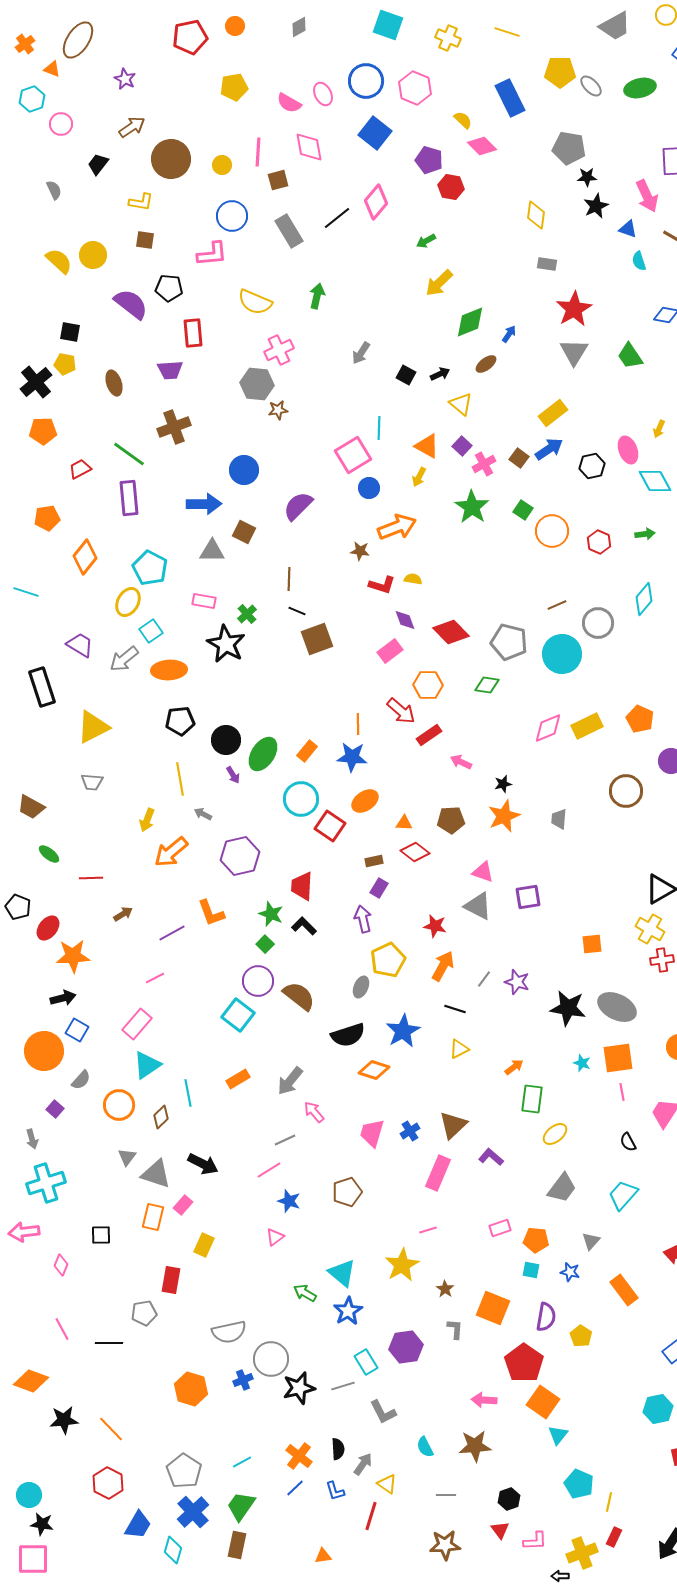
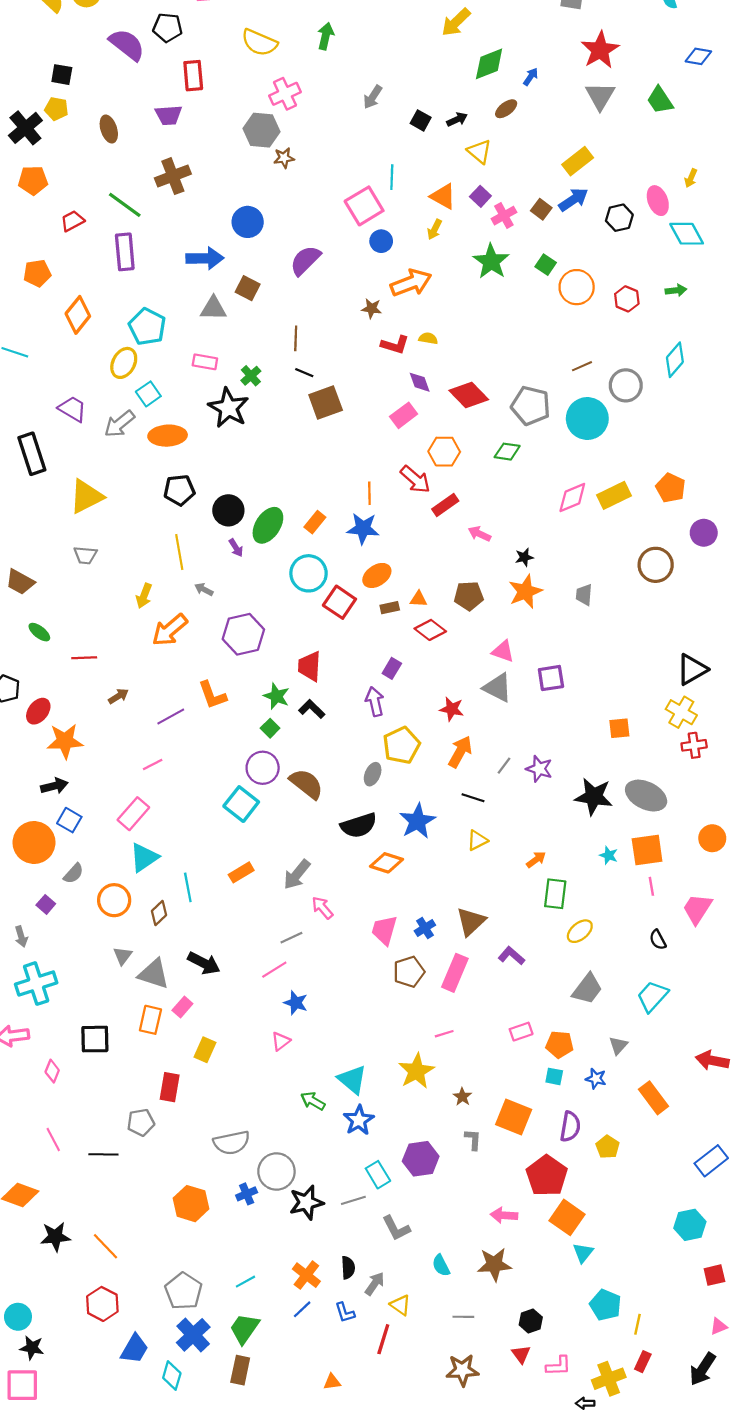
brown rectangle: (374, 861) -> (390, 608), moved
brown pentagon: (347, 1192) -> (409, 972), moved
black square: (101, 1235) -> (95, 1039), size x1.4

